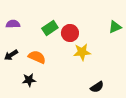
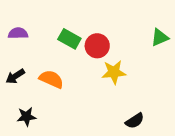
green rectangle: (50, 28) -> (69, 39), turned 63
black star: (29, 80) -> (26, 117), moved

